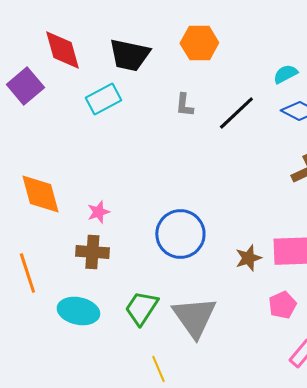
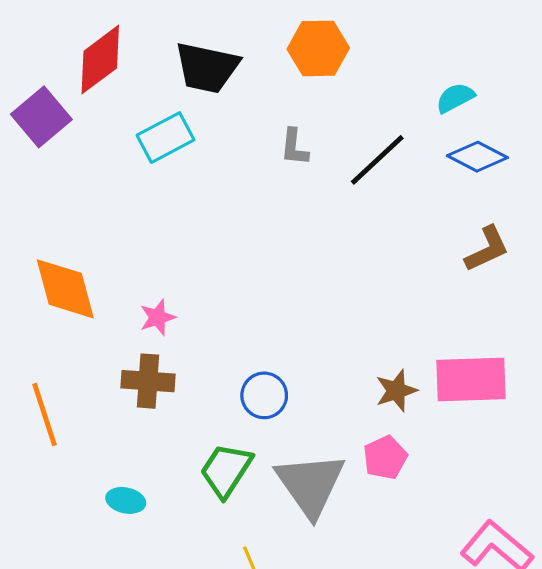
red diamond: (62, 50) -> (100, 60), turned 69
blue circle: (180, 234) -> (264, 395), moved, size x0.6
pink pentagon: (282, 305) -> (385, 457), moved
cyan ellipse: (78, 311) -> (126, 500), moved, size x0.6

